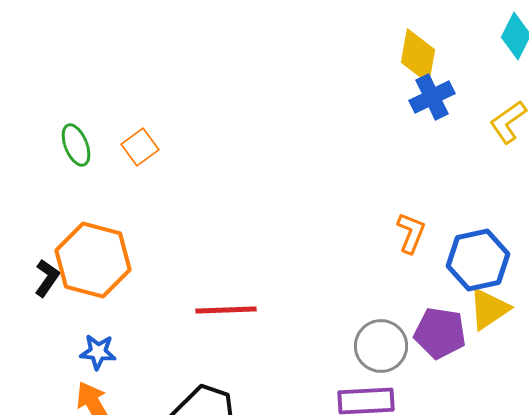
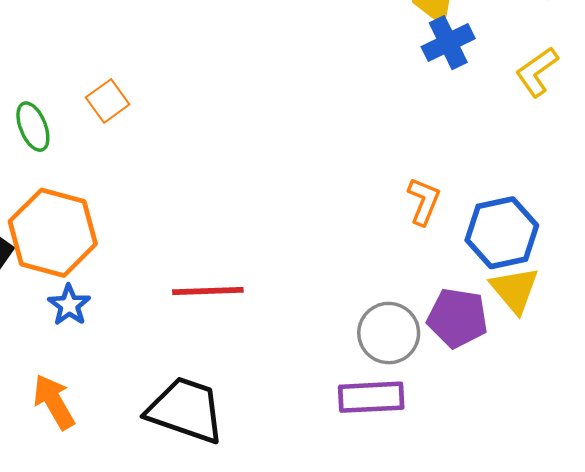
green ellipse: (76, 145) -> (33, 127), moved
yellow triangle: (489, 309) -> (515, 290), turned -36
blue star: (98, 352) -> (69, 305), moved, turned 30

